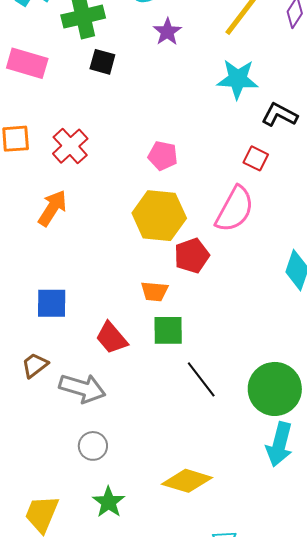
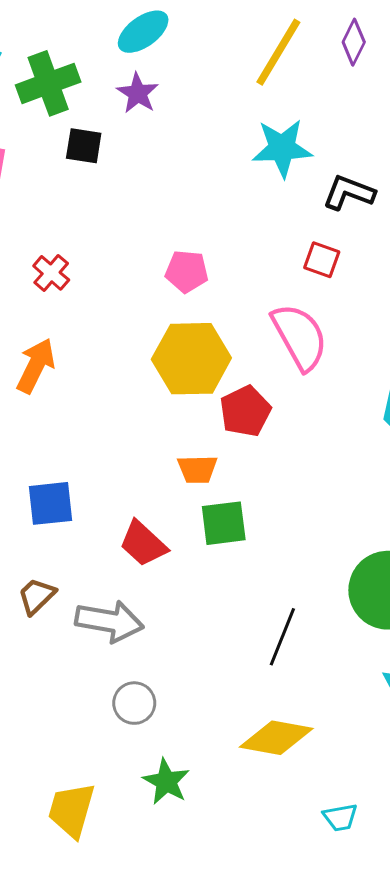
purple star: (167, 32) -> (138, 93), moved
red cross: (70, 146) -> (51, 273), size x0.7
pink semicircle: (235, 209) -> (300, 337), turned -51
black line: (201, 379) -> (282, 637), moved, turned 66

